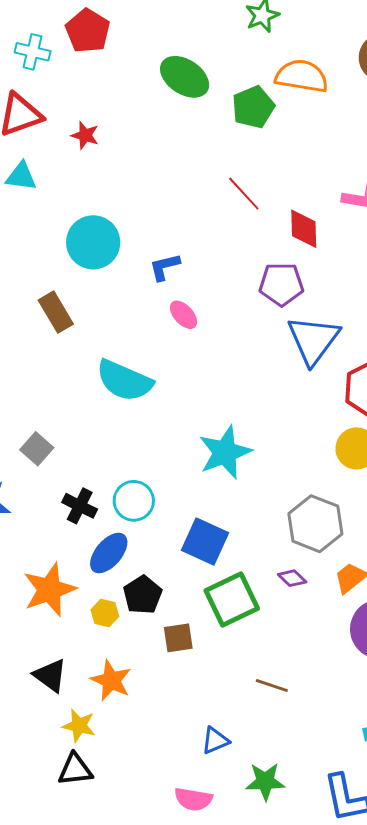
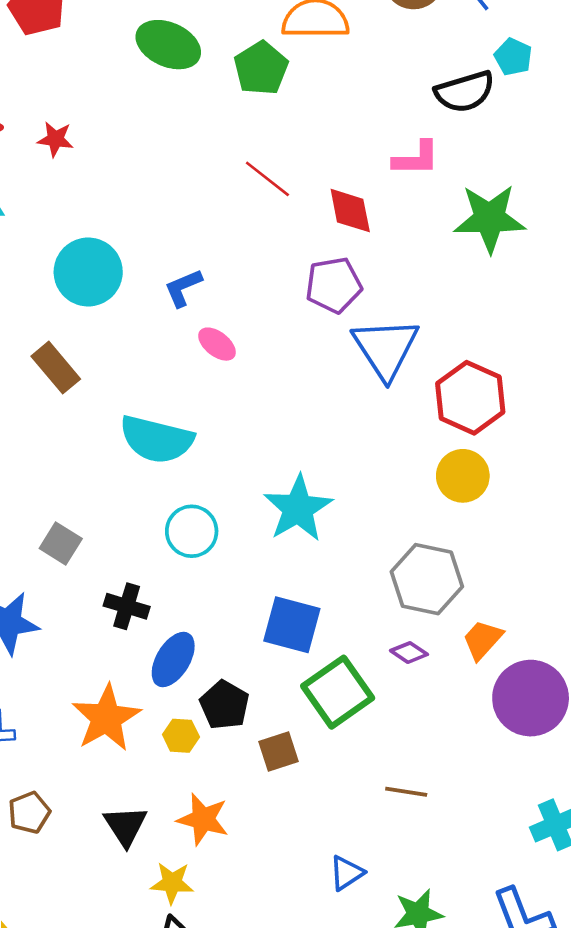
cyan circle: (134, 501) -> (192, 531), moved
black triangle: (50, 675) -> (125, 826), turned 30

